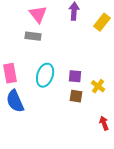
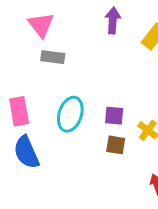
pink triangle: (38, 14) -> (41, 25), moved

